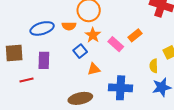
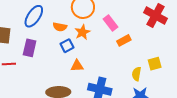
orange semicircle: (69, 26) -> (60, 27), moved
blue ellipse: (42, 28) -> (34, 16), turned -50
pink rectangle: (116, 44) -> (111, 23), moved

